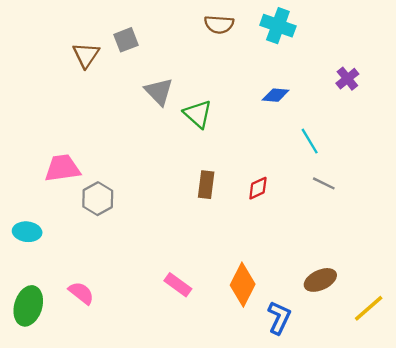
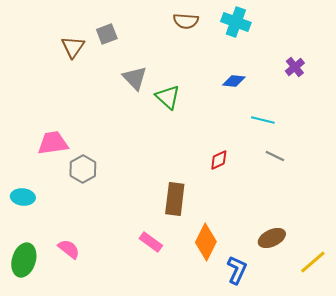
cyan line: (310, 141) -> (263, 120), turned -45
brown rectangle: (206, 185) -> (175, 199), moved, size x1.4

